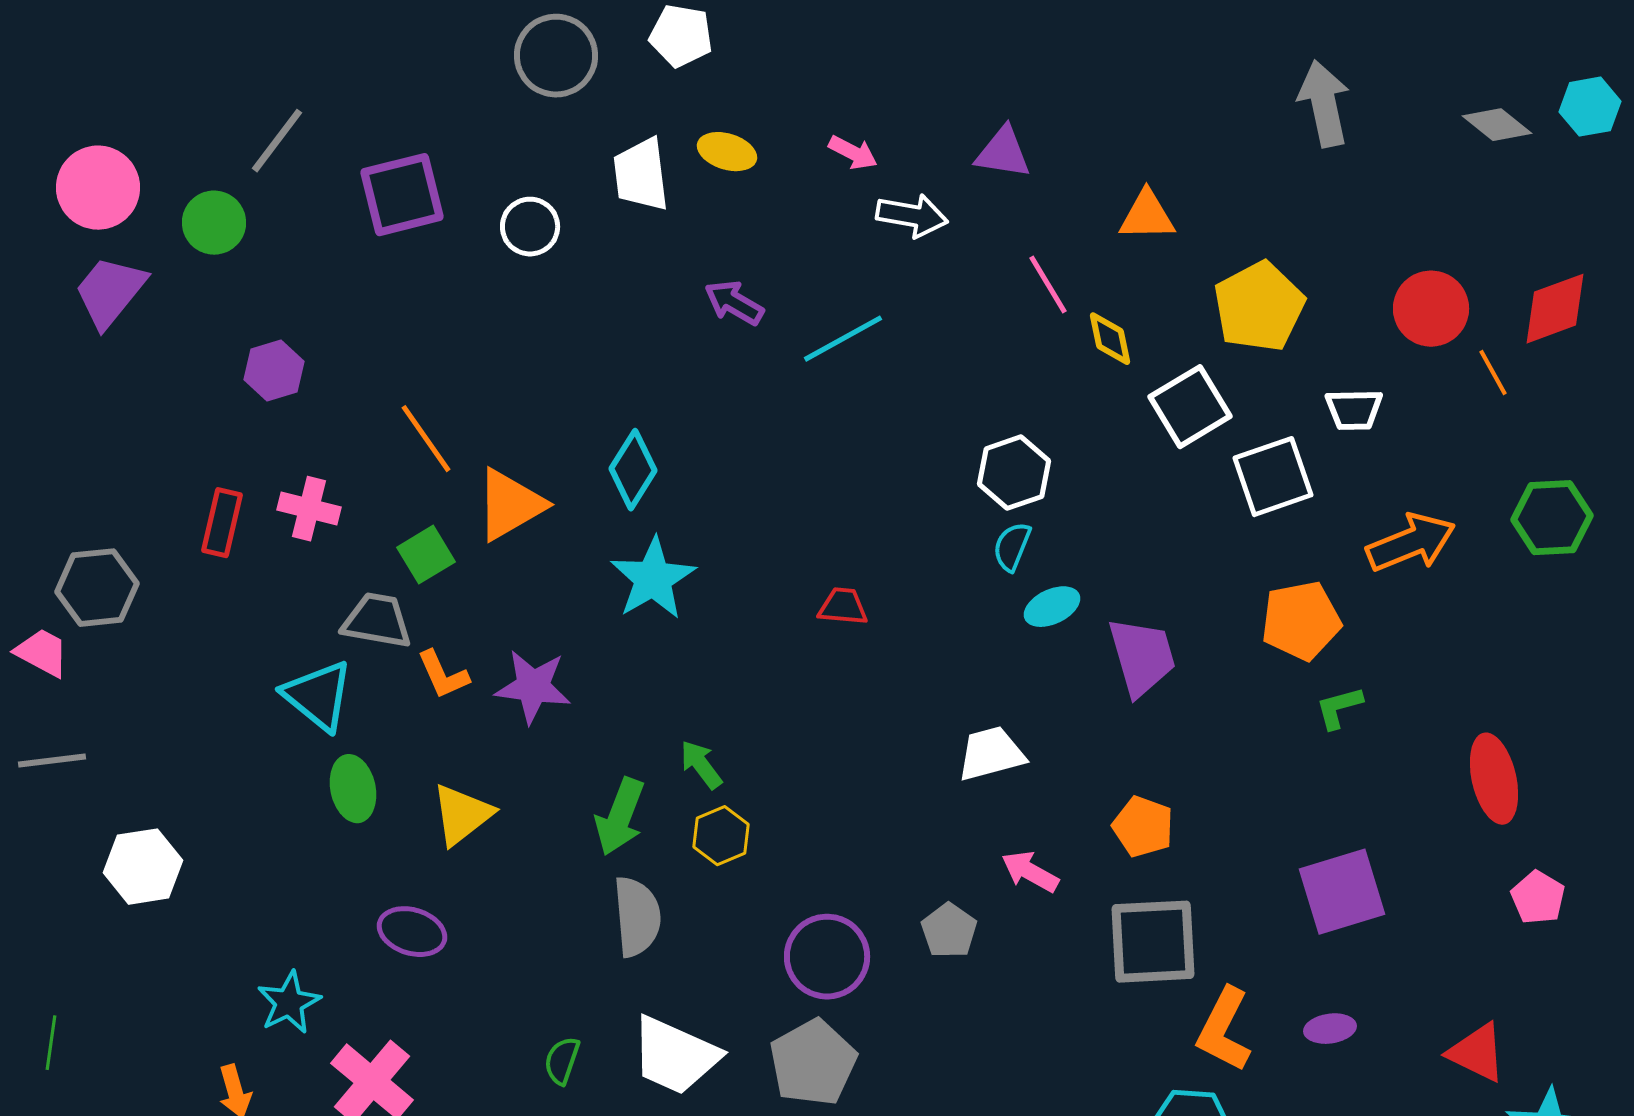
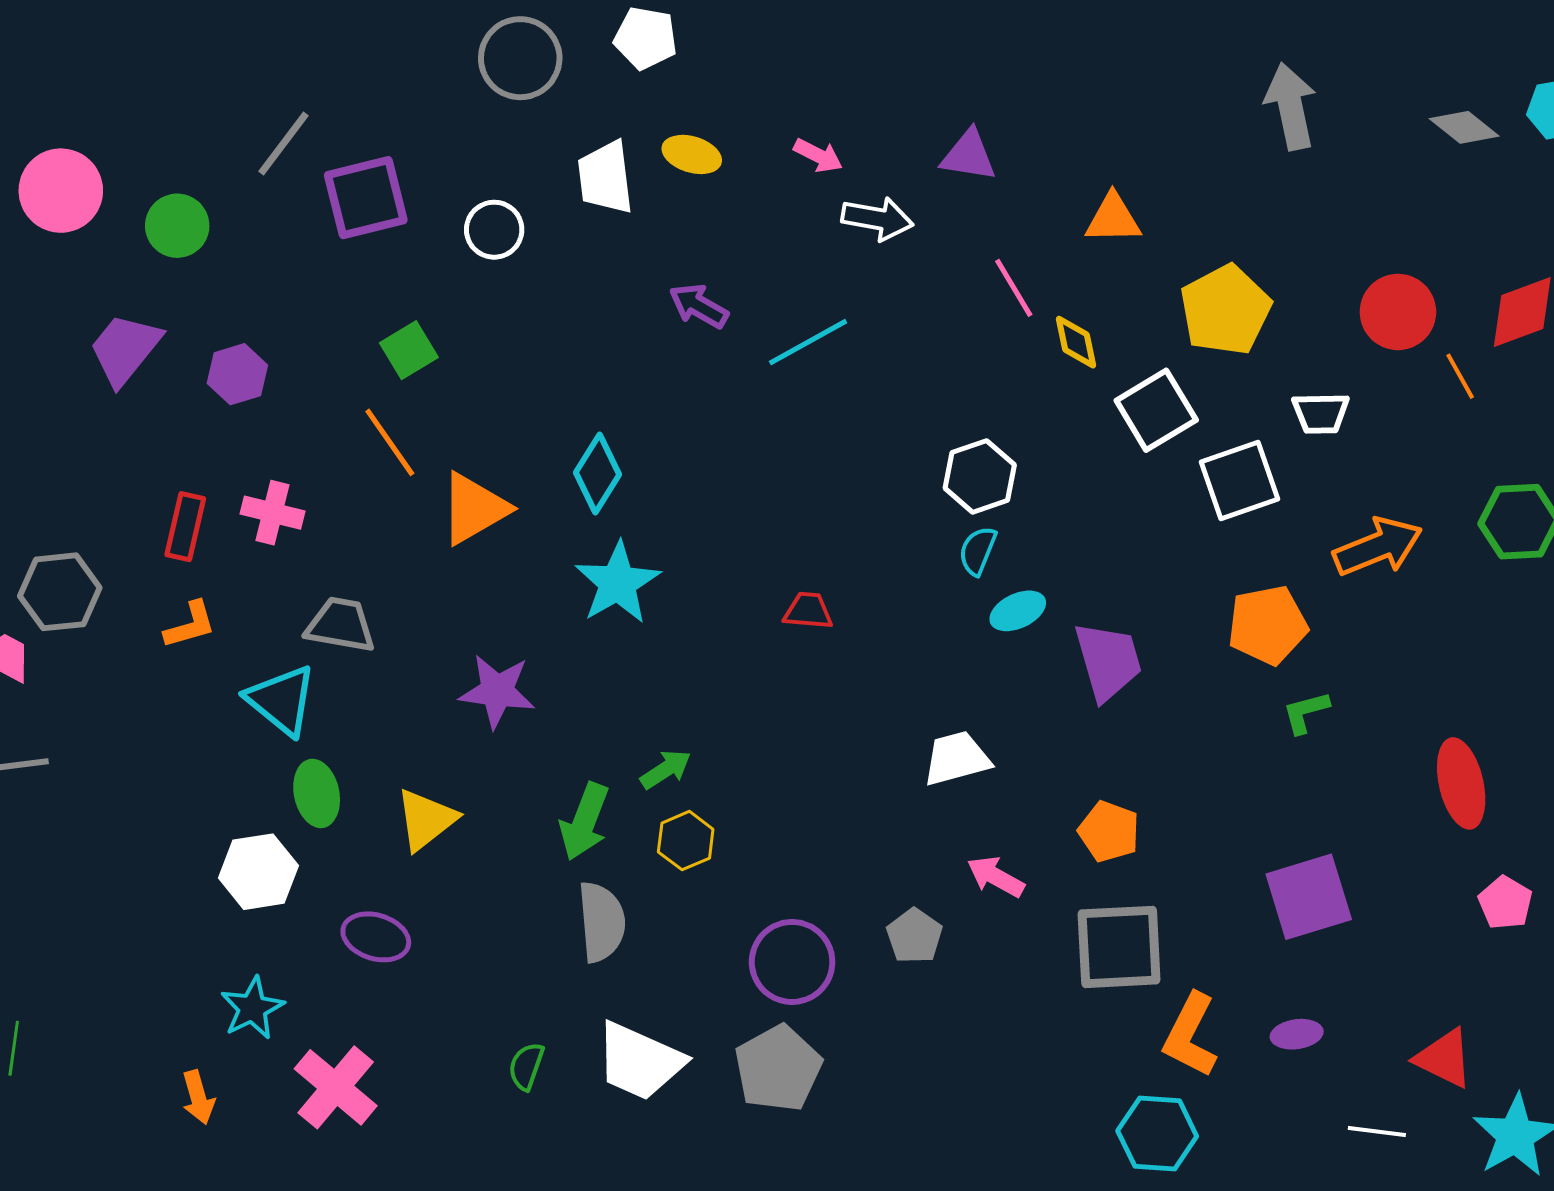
gray line: (277, 141) -> (283, 143), moved
purple trapezoid: (110, 292) -> (125, 349), moved
green square: (426, 555) -> (409, 350), moved
orange L-shape: (443, 675) -> (190, 625), moved, turned -82
green arrow: (701, 765) -> (666, 769), turned 94
white hexagon: (143, 867) -> (258, 872), moved

